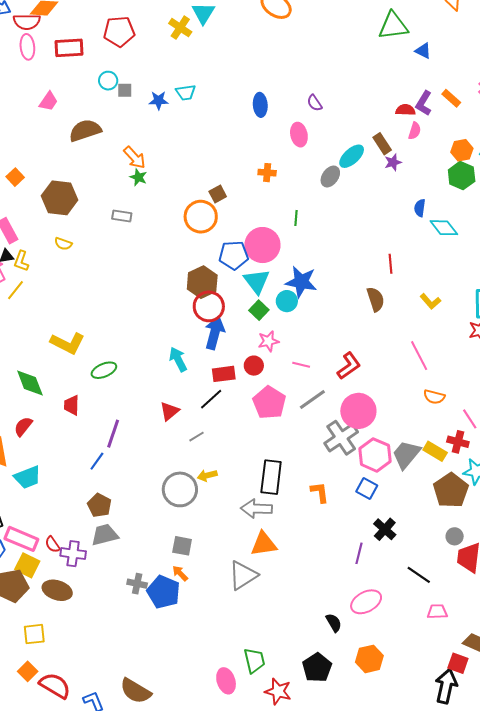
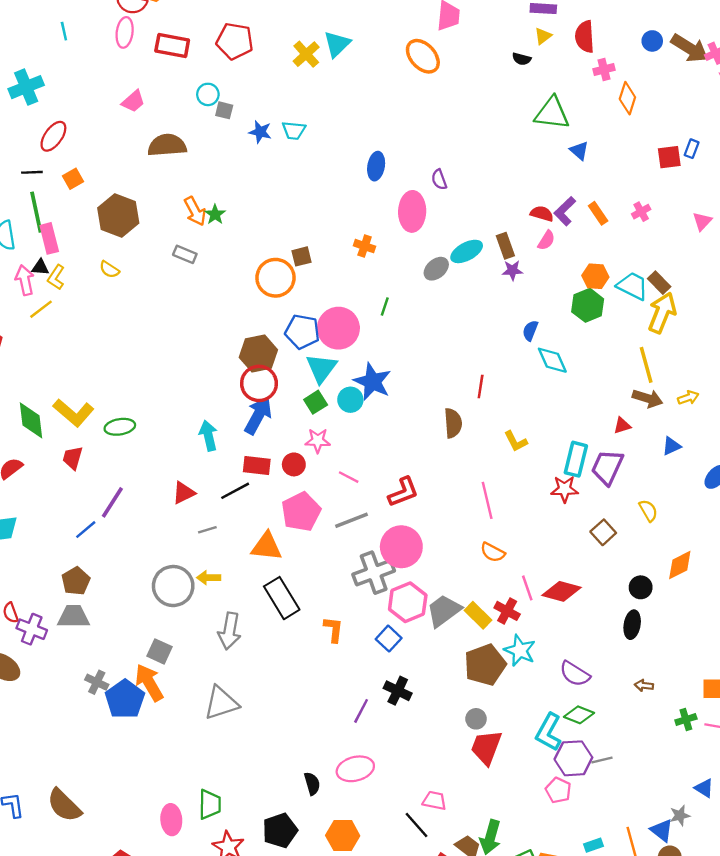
pink ellipse: (299, 135) -> (412, 211), size x1.4
orange arrow: (135, 158) -> (195, 211), moved
yellow L-shape: (68, 343) -> (74, 413), moved
black rectangle: (271, 477) -> (282, 598), turned -52
gray arrow: (256, 509) -> (229, 631), moved, turned -96
black cross: (385, 529) -> (398, 691), turned -30
orange triangle: (264, 544) -> (267, 546), moved
orange arrow: (180, 573) -> (149, 683), size x1.8
black line: (419, 575) -> (416, 825), moved

